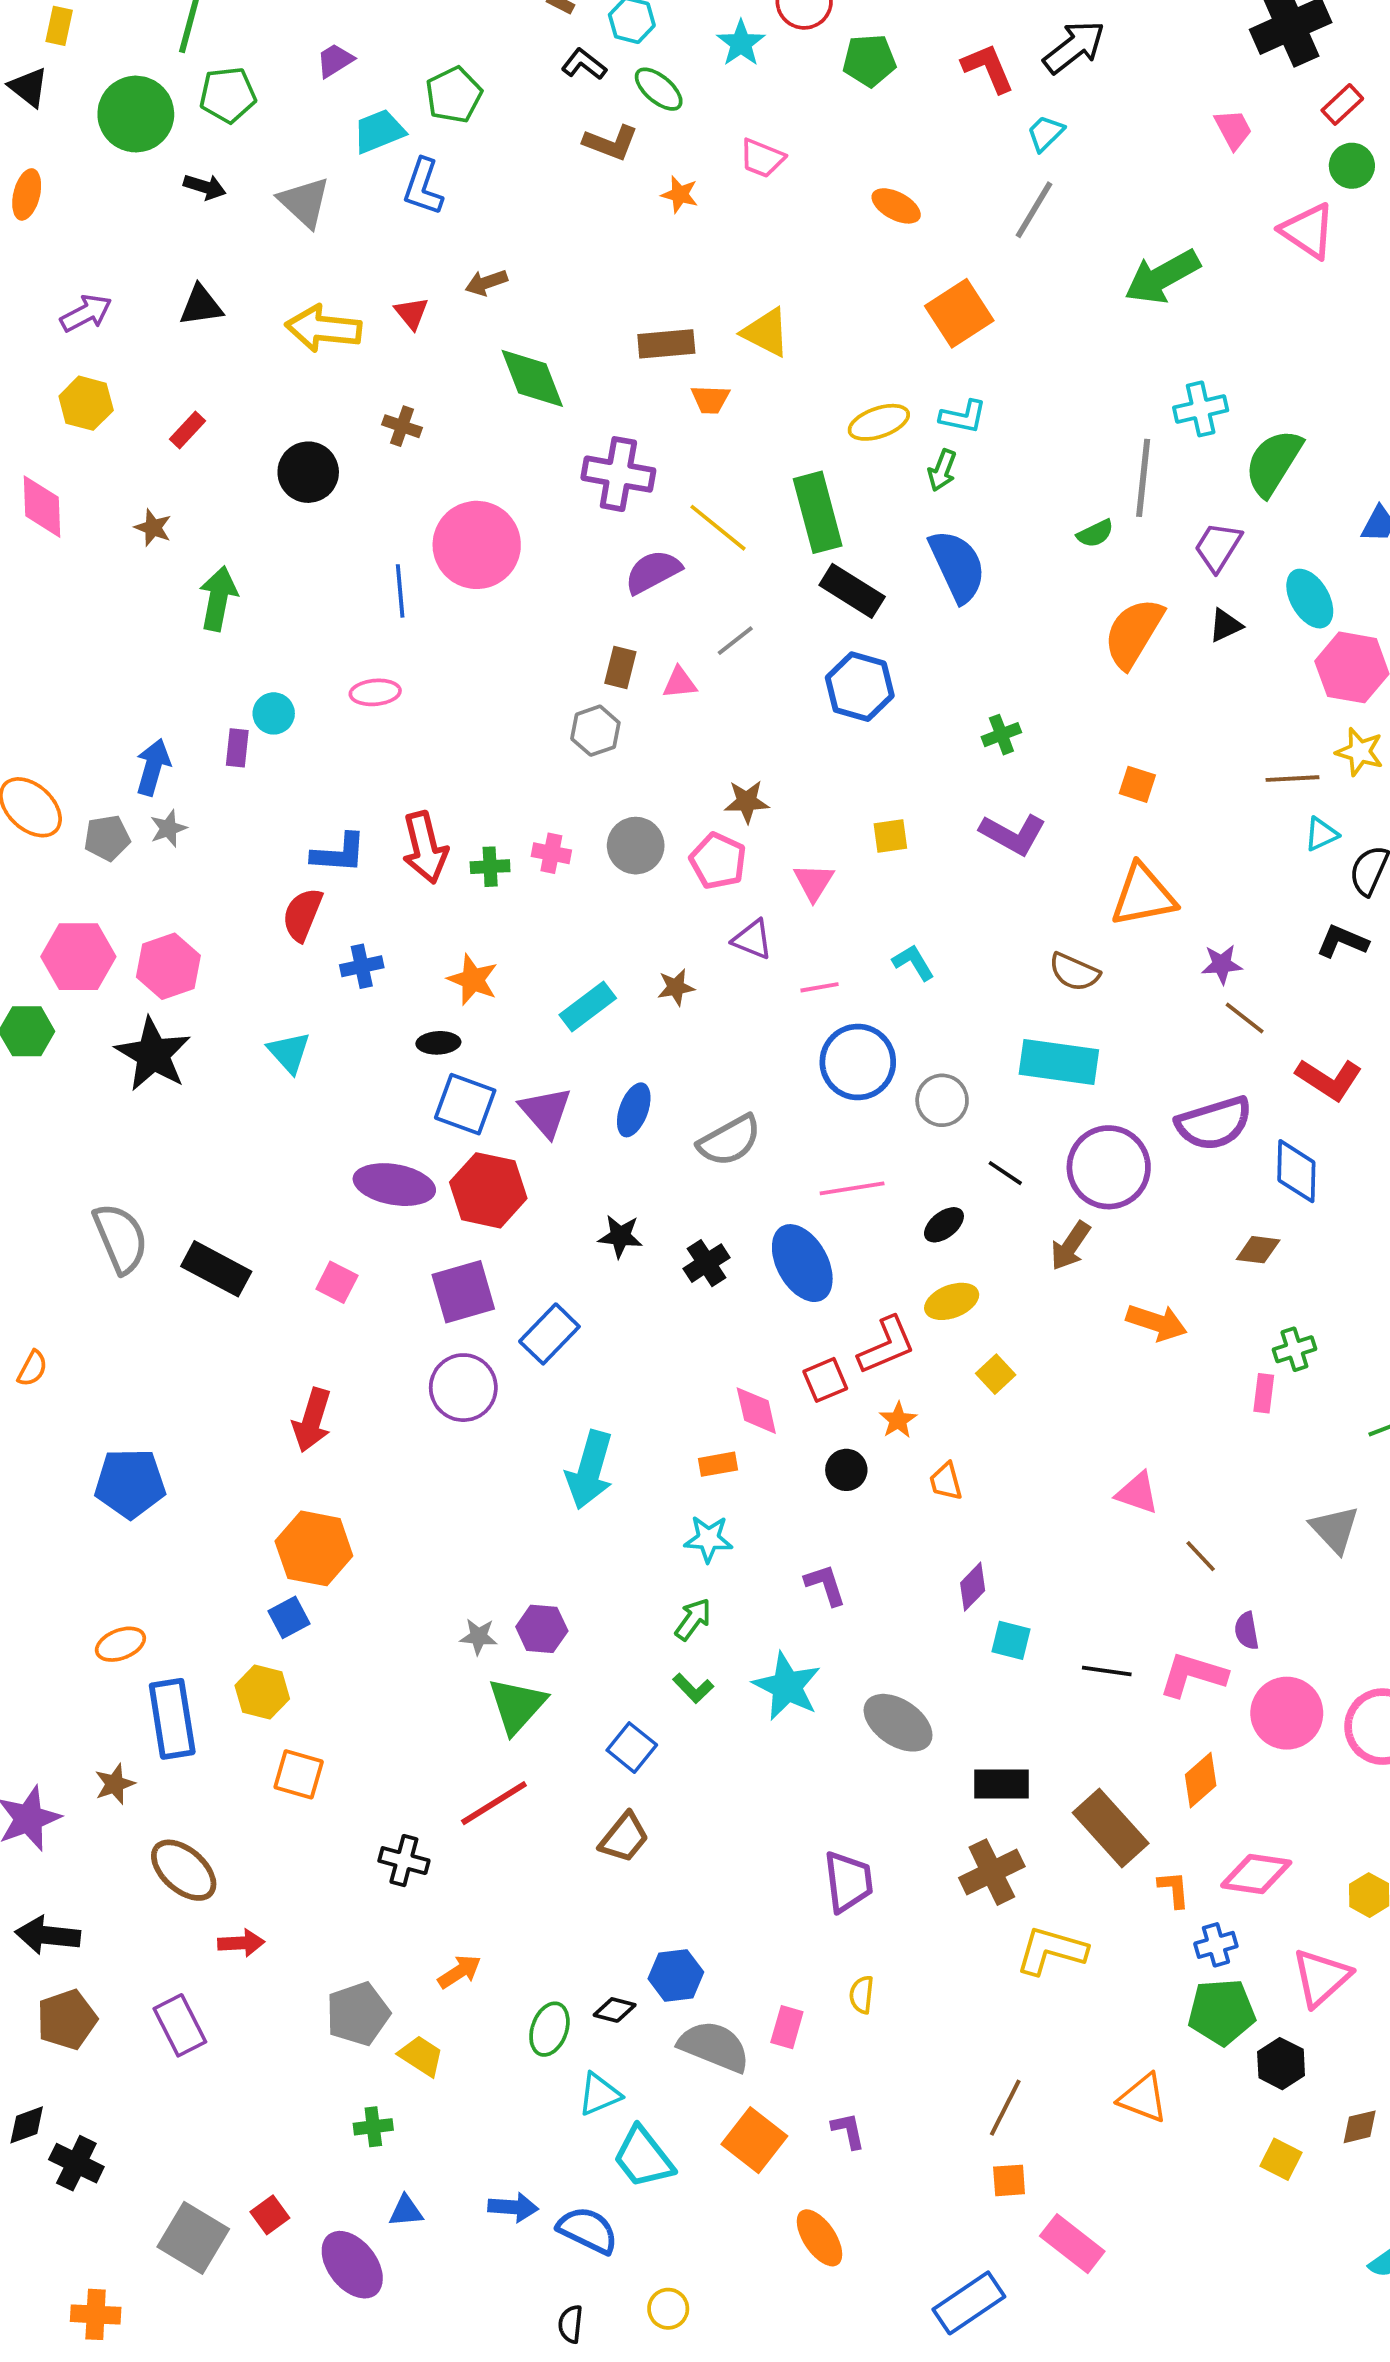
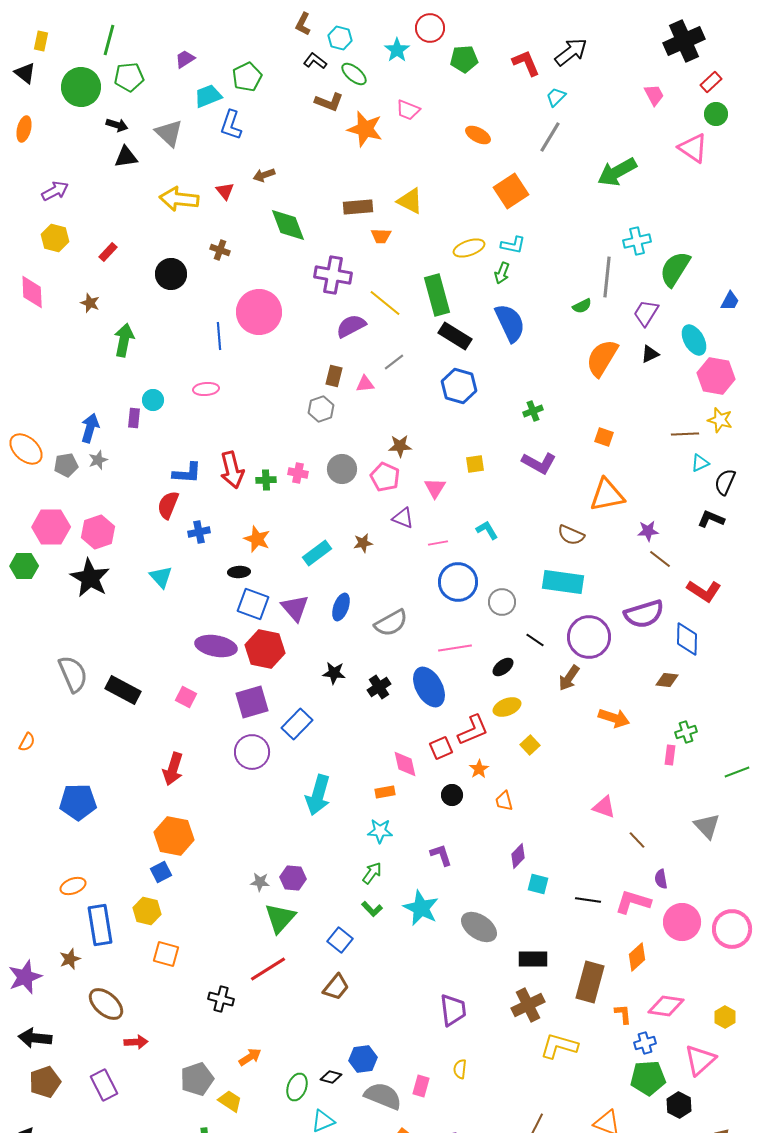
orange star: (680, 194) -> (365, 129), size x1.8
black triangle: (201, 306) -> (126, 157), moved
brown rectangle: (1111, 1828) -> (590, 982), turned 57

